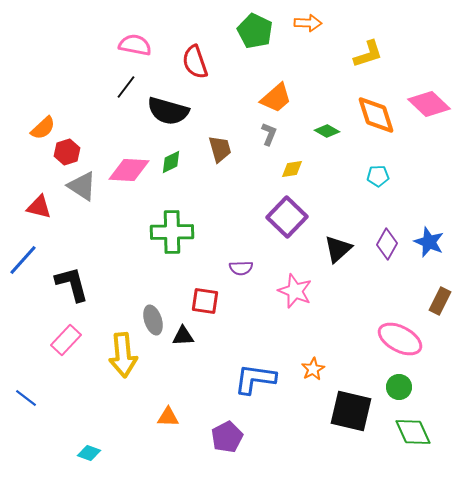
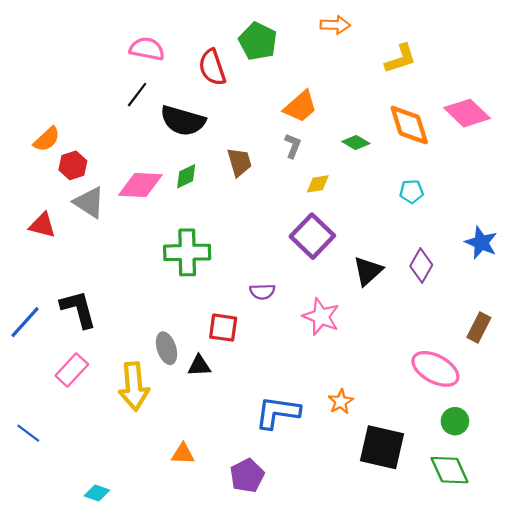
green pentagon: (255, 31) -> (258, 41), moved
blue star: (429, 242) -> (481, 243), moved
blue line: (23, 260) -> (25, 322), moved
green circle: (399, 387) -> (455, 421), moved

